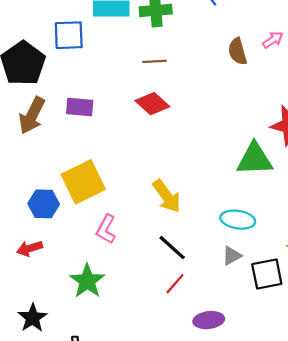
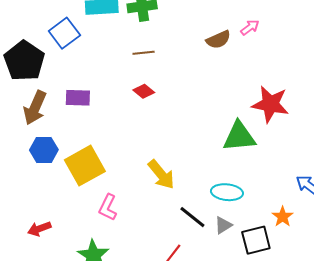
blue square: (69, 35) -> (64, 33), turned -32
brown semicircle: (238, 51) -> (218, 40), turned -95
red diamond: (152, 104) -> (144, 91), size x0.7
blue hexagon: (44, 204) -> (44, 150), moved
black line: (172, 248) -> (192, 217), moved

